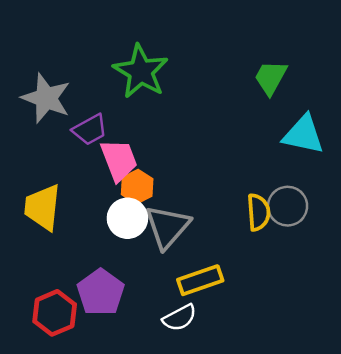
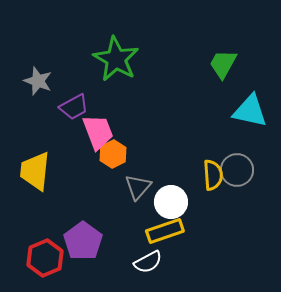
gray star: (46, 98) -> (38, 81), size x0.7
white circle: (127, 218) -> (171, 202), moved
gray triangle: (167, 227) -> (138, 187), size x0.7

